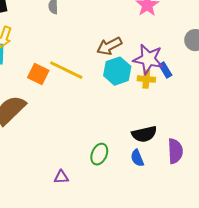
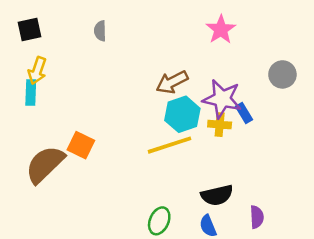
yellow line: (66, 70) -> (169, 145), moved, turned -44
orange square: (38, 74) -> (81, 145), moved
purple semicircle: (175, 151) -> (257, 217), size x0.7

